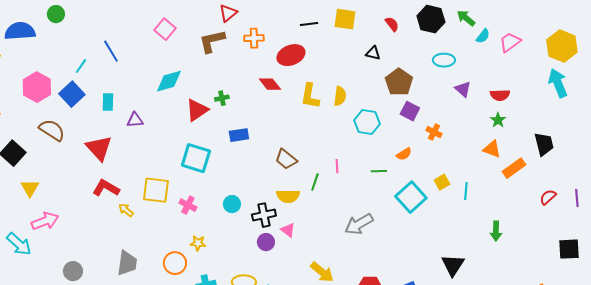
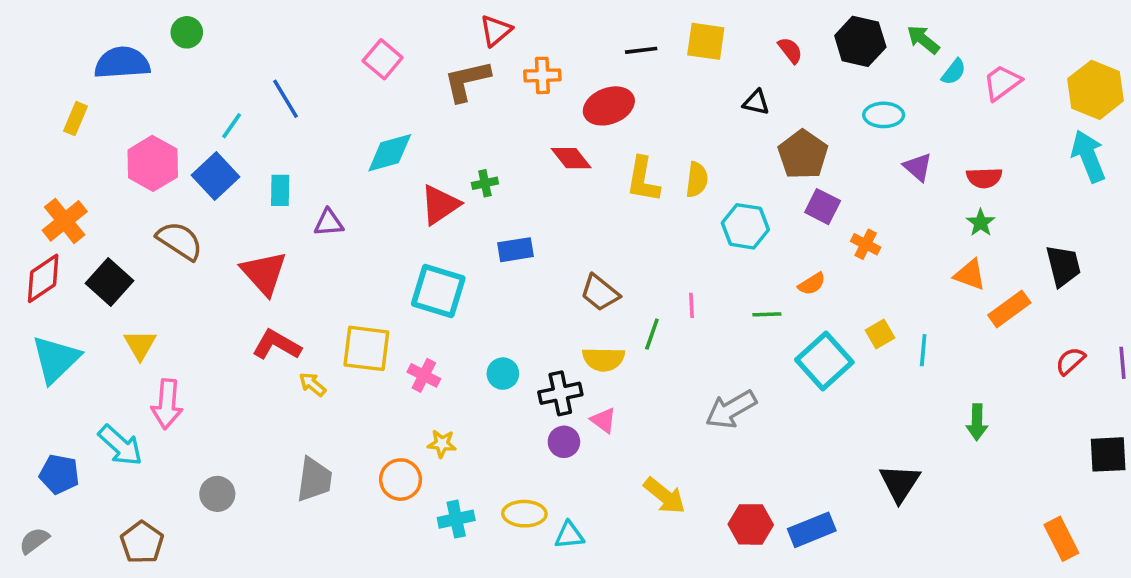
pink arrow: (45, 221) -> (167, 404), turned 116

